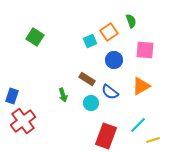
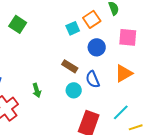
blue semicircle: (110, 92) -> (93, 79), turned 30
green arrow: (63, 95) -> (37, 90), moved

